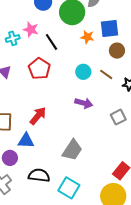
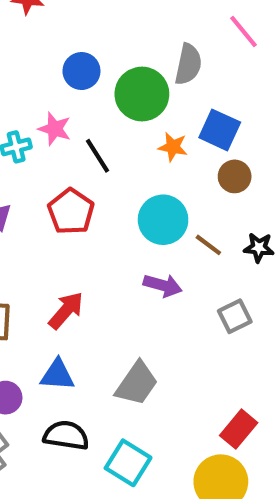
blue square: (109, 29) -> (220, 130), turned 30
cyan circle: (83, 72) -> (163, 220), size x1.5
brown line: (106, 74) -> (208, 245), moved
blue triangle: (26, 141) -> (57, 375), moved

